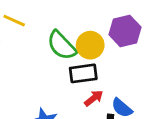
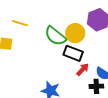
black rectangle: (83, 73) -> (73, 53), turned 36

